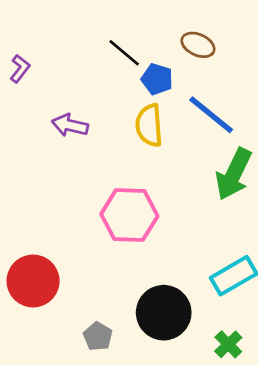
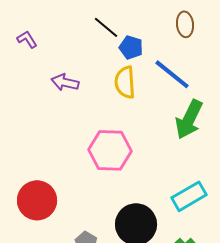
brown ellipse: (198, 45) -> (185, 24), moved, turned 60
purple L-shape: (20, 69) -> (27, 39), turned -70

